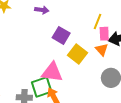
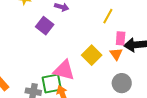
yellow line: (97, 21) -> (108, 16), moved
purple square: (61, 35) -> (45, 26), moved

